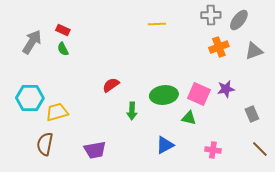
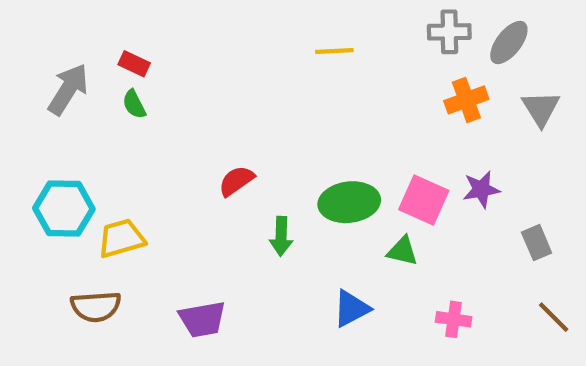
gray triangle: (254, 51) -> (541, 108), turned -42
brown semicircle: (45, 144) -> (96, 306), turned -105

